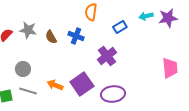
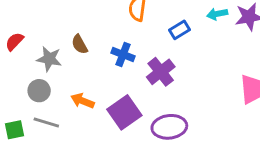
gray star: (28, 30) -> (49, 59), moved
blue cross: (76, 36) -> (123, 54), moved
orange arrow: (55, 85) -> (82, 101), moved

